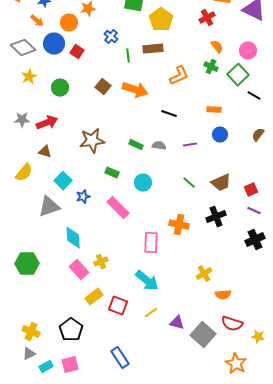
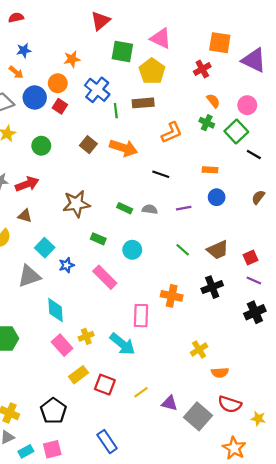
orange circle: (69, 23) -> (58, 83), moved
blue cross: (111, 37) -> (97, 90), size x1.6
cyan arrow: (147, 281) -> (122, 344), moved

